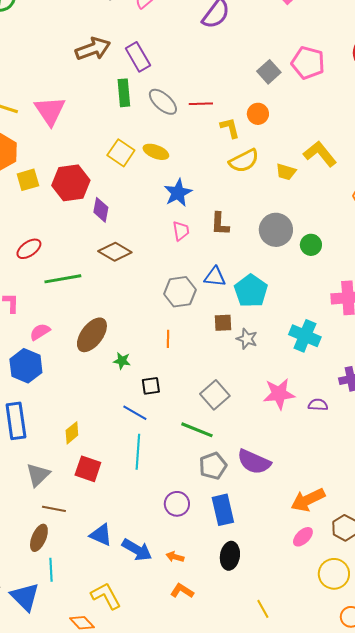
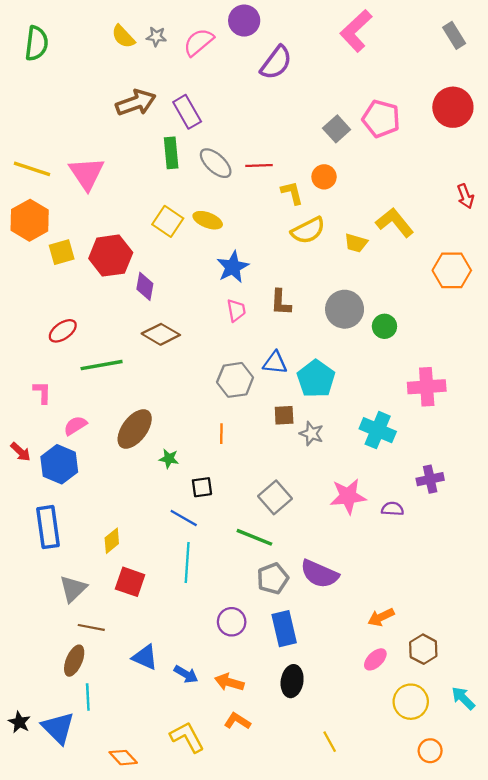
orange arrow: (308, 500) -> (381, 617), size x0.7
blue arrow: (137, 550) -> (186, 674), size x0.7
orange arrow: (175, 557) -> (229, 682), size x1.4
yellow L-shape: (106, 596) -> (187, 737), moved

